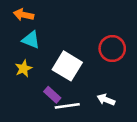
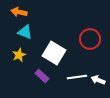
white arrow: (106, 100) -> (98, 80), moved
white line: (67, 106) -> (77, 77), moved

